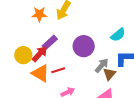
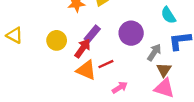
cyan semicircle: (118, 35) -> (168, 15), turned 105
yellow circle: (23, 55) -> (57, 40), moved
brown triangle: (109, 74) -> (164, 70), moved

